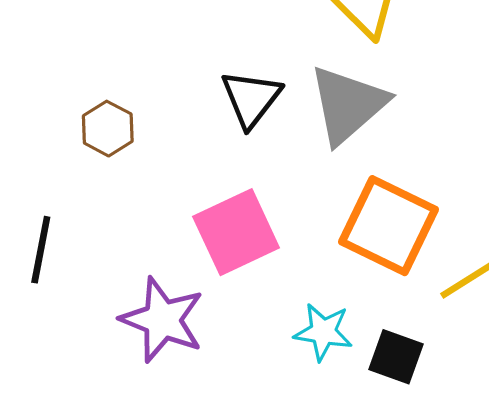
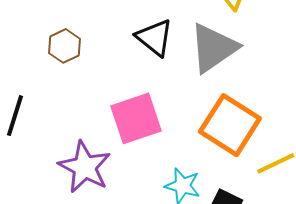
black triangle: (251, 99) -> (155, 38), turned -36

